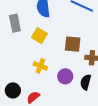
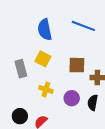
gray rectangle: (15, 23) -> (21, 69), moved

